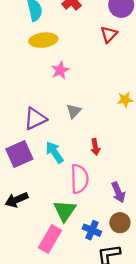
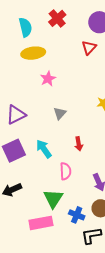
purple triangle: (35, 119) -> (16, 115), moved
pink semicircle: (79, 179) -> (65, 171), size x0.7
pink rectangle: (50, 239) -> (41, 223), turned 50

